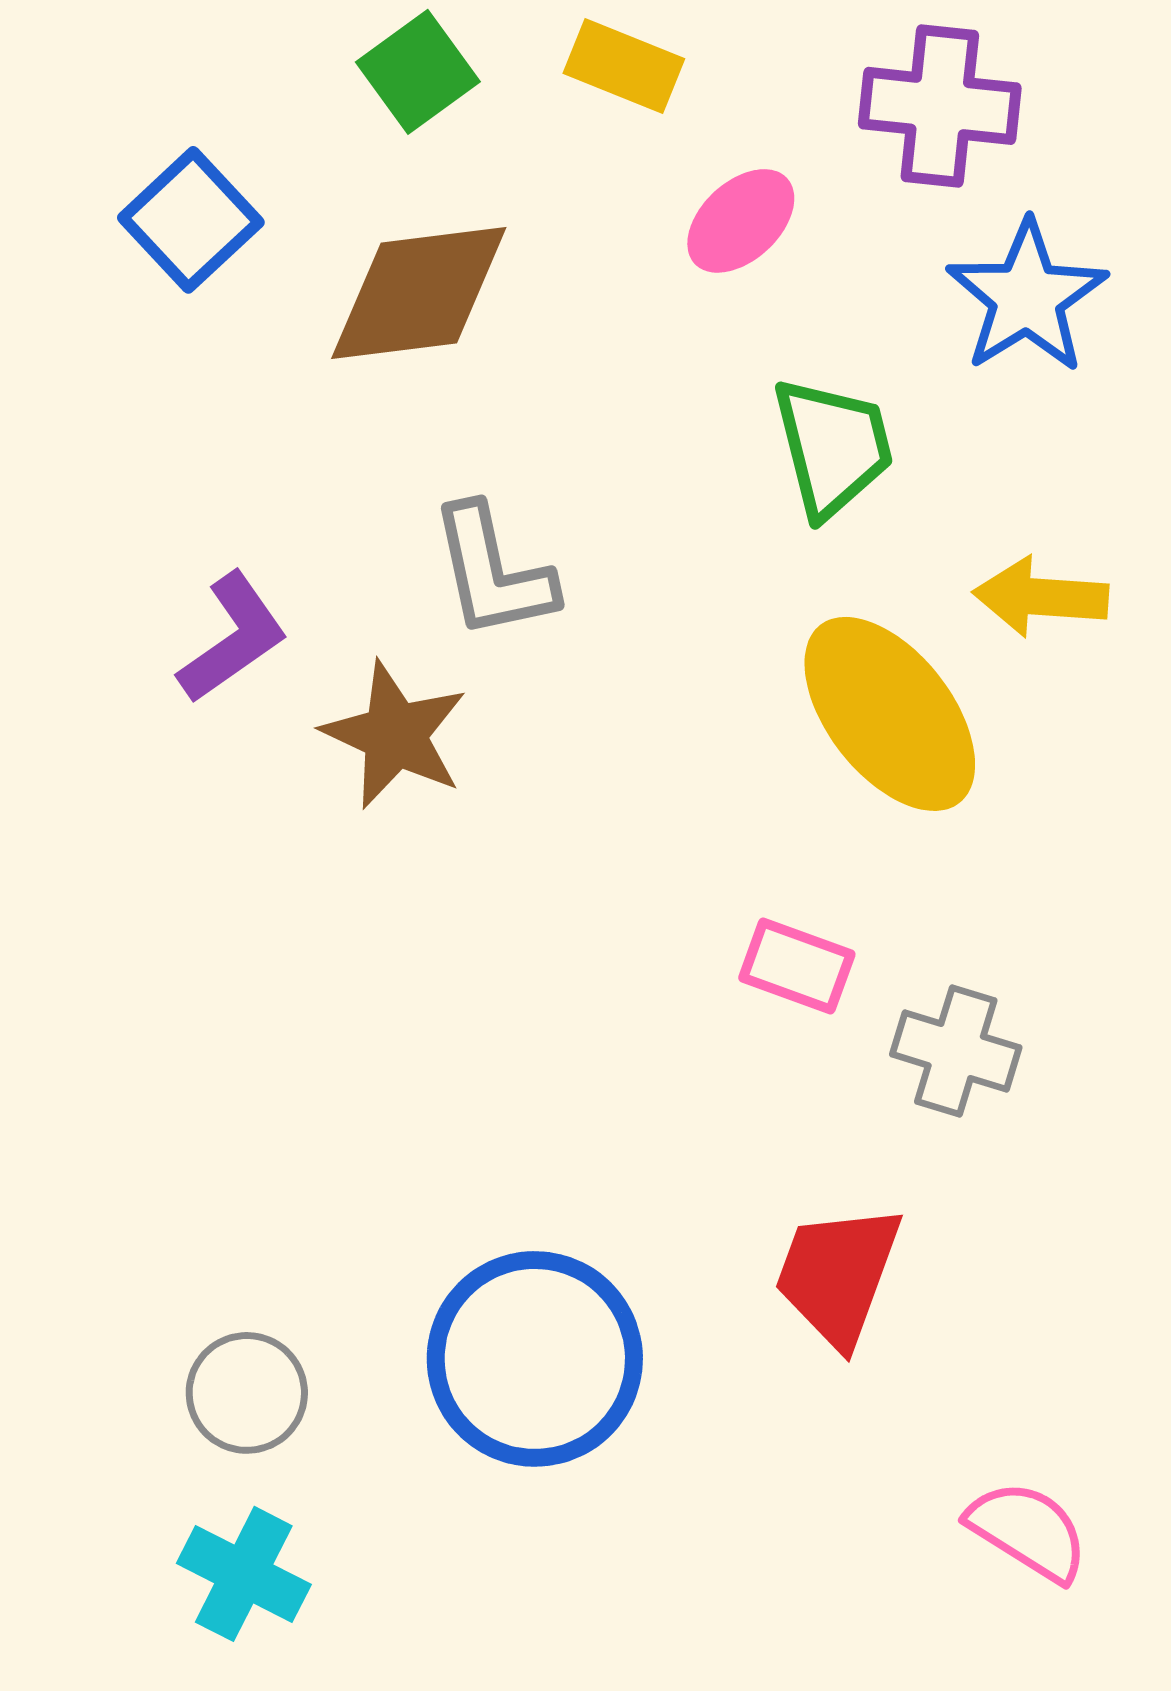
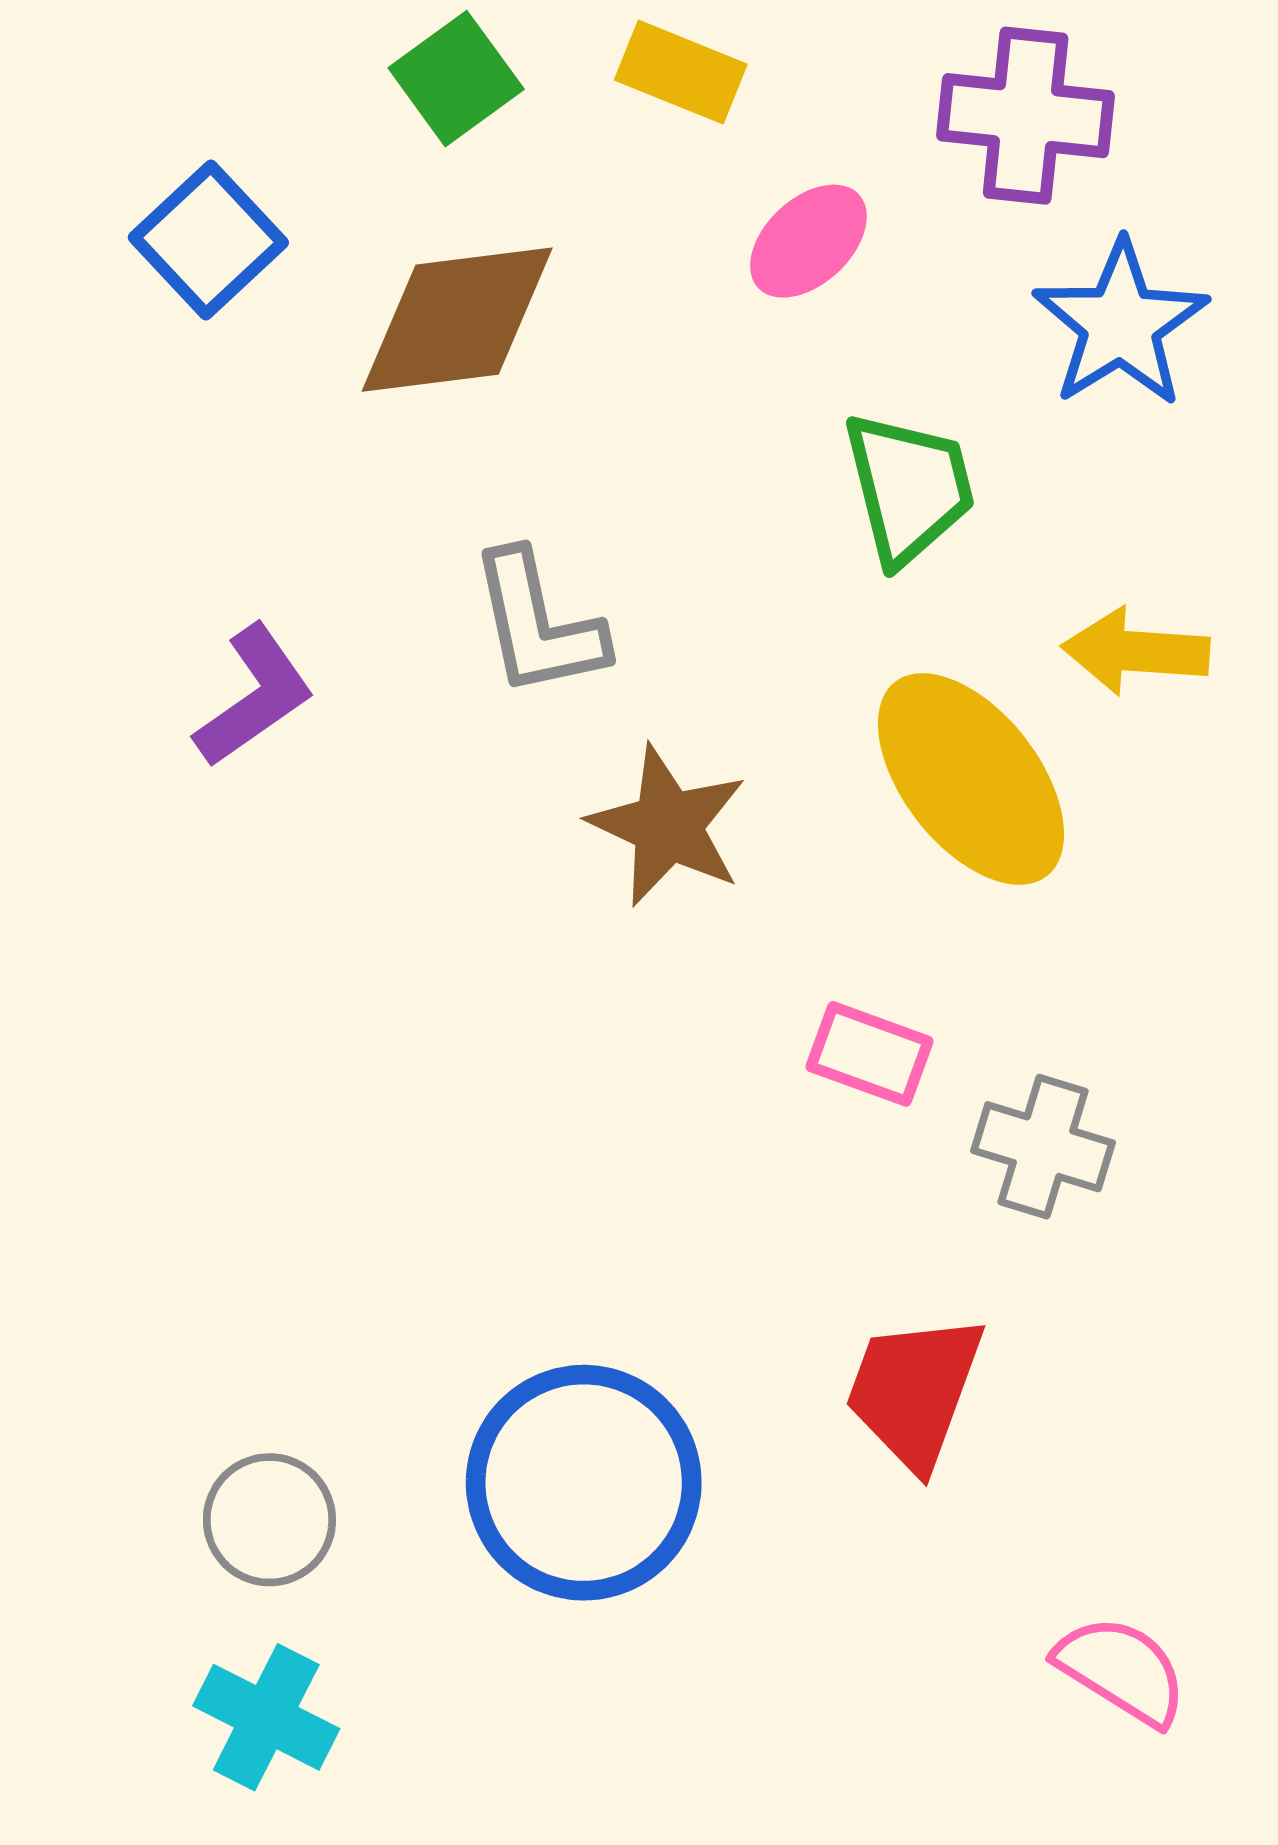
brown star: (395, 735) -> (668, 826), moved

